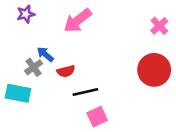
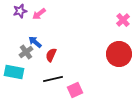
pink arrow: (78, 21) -> (39, 14), moved, size x0.6
red semicircle: (66, 71) -> (51, 55), turned 128
black line: (85, 92) -> (53, 79), moved

